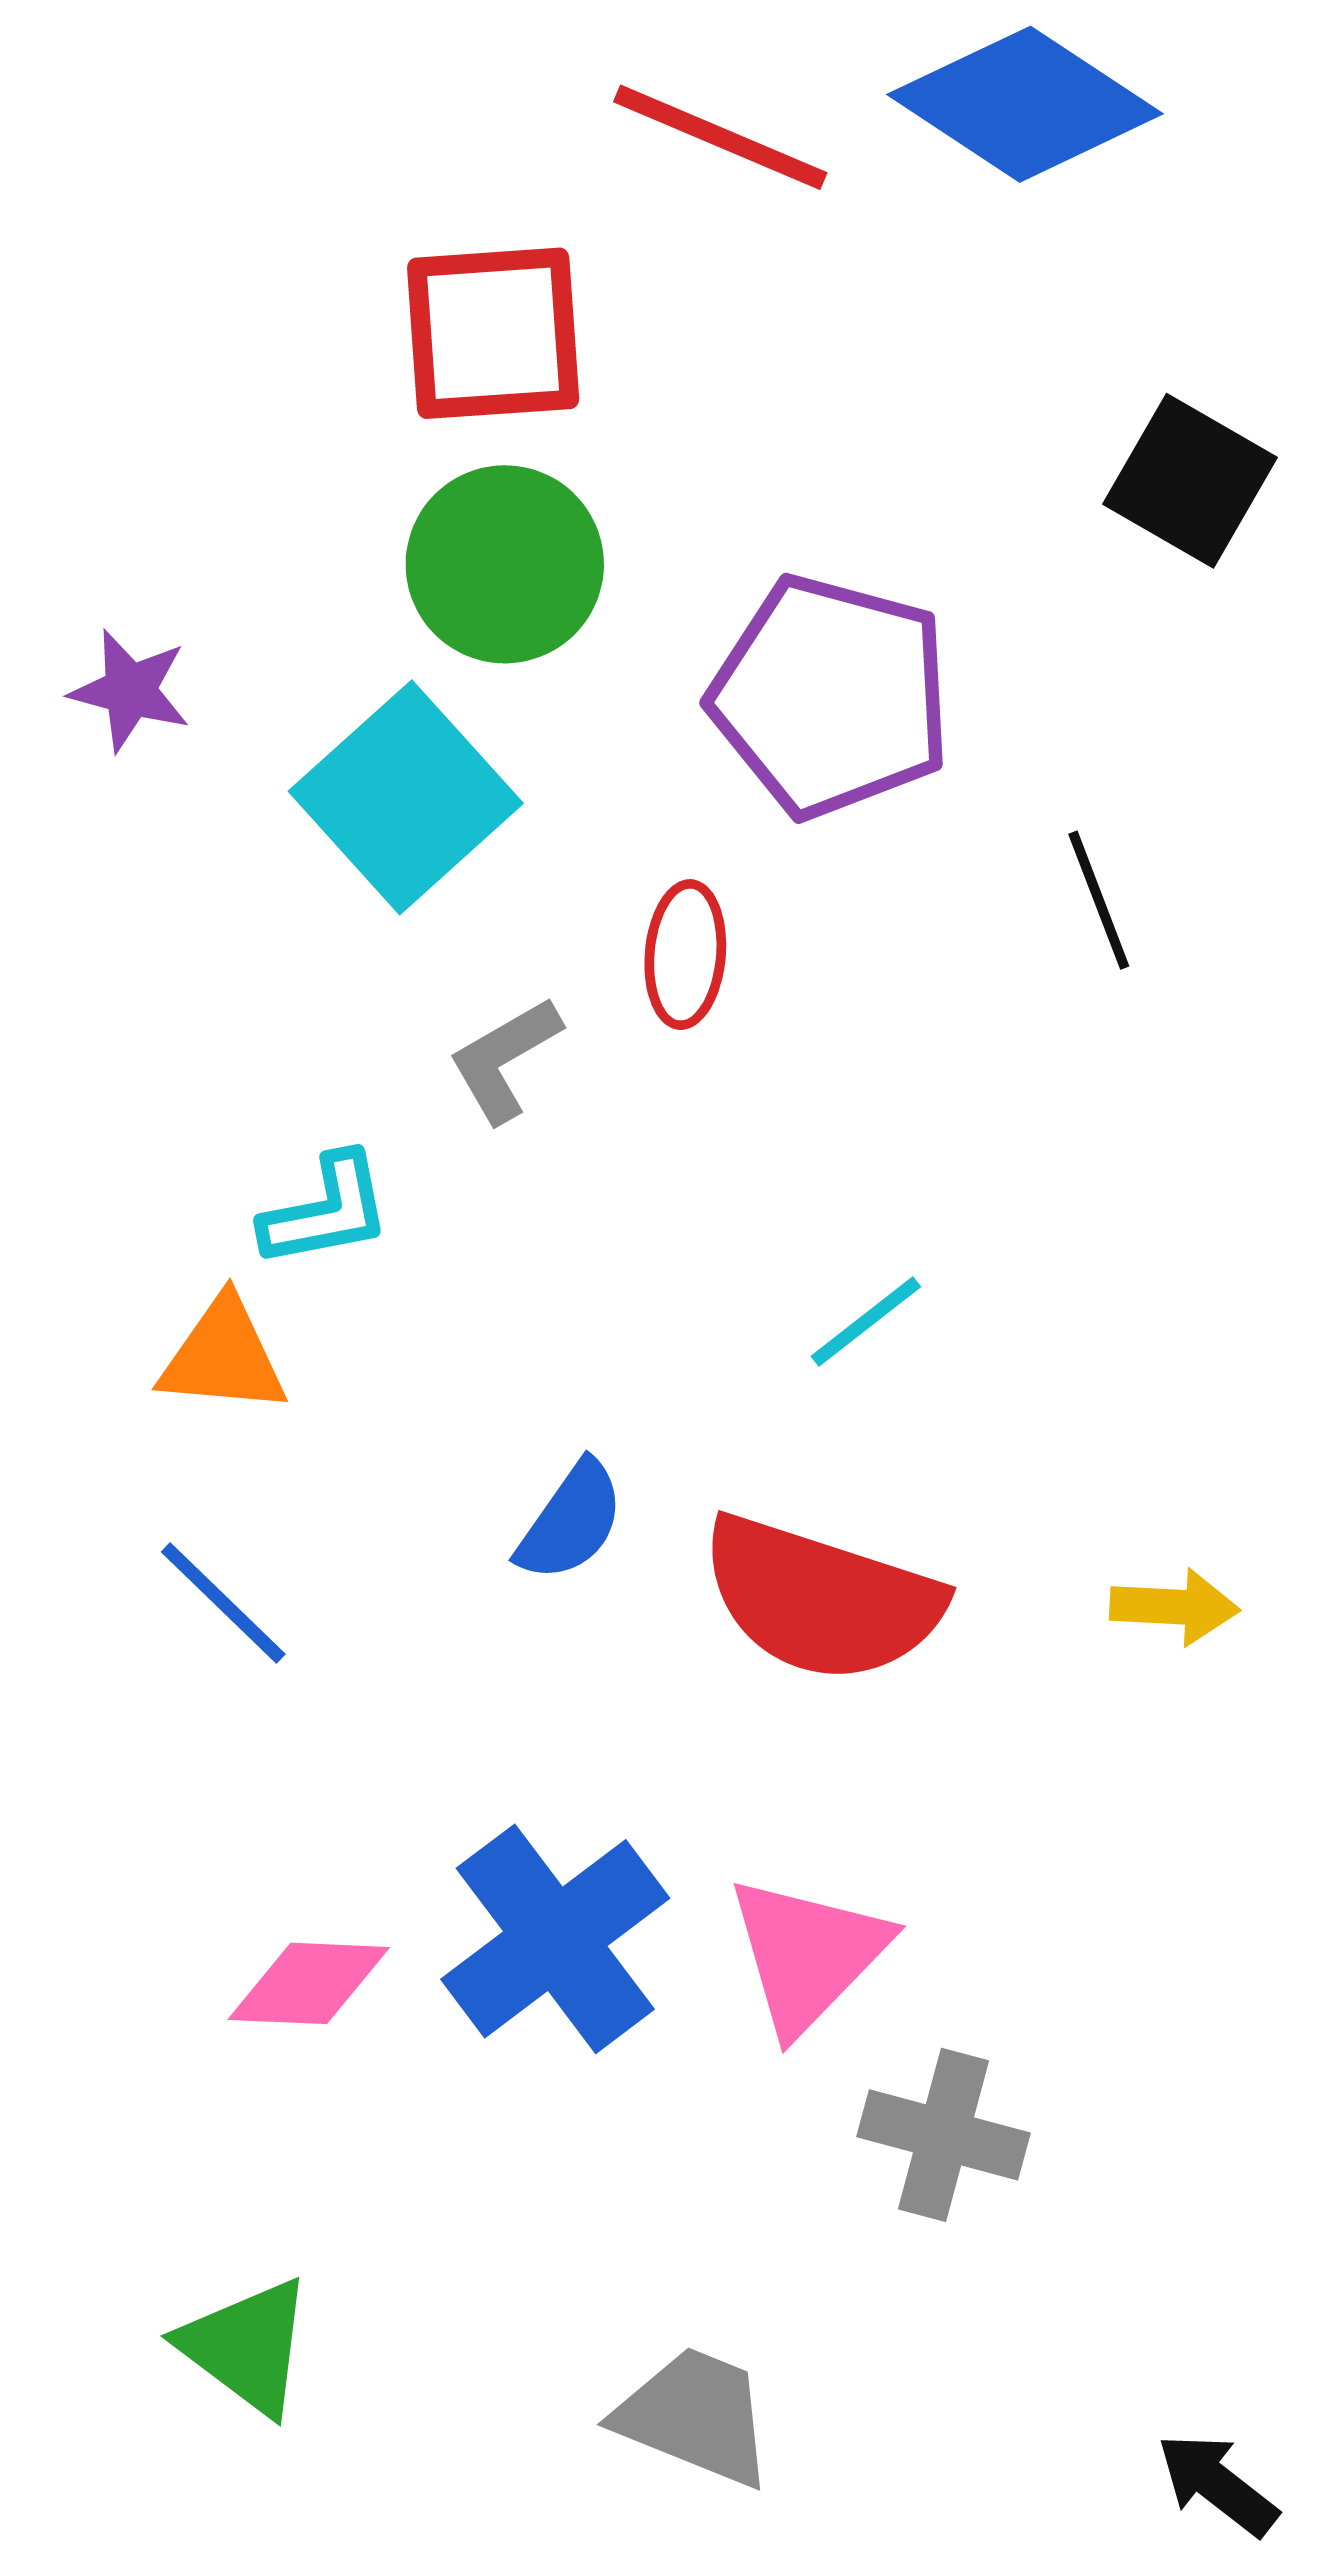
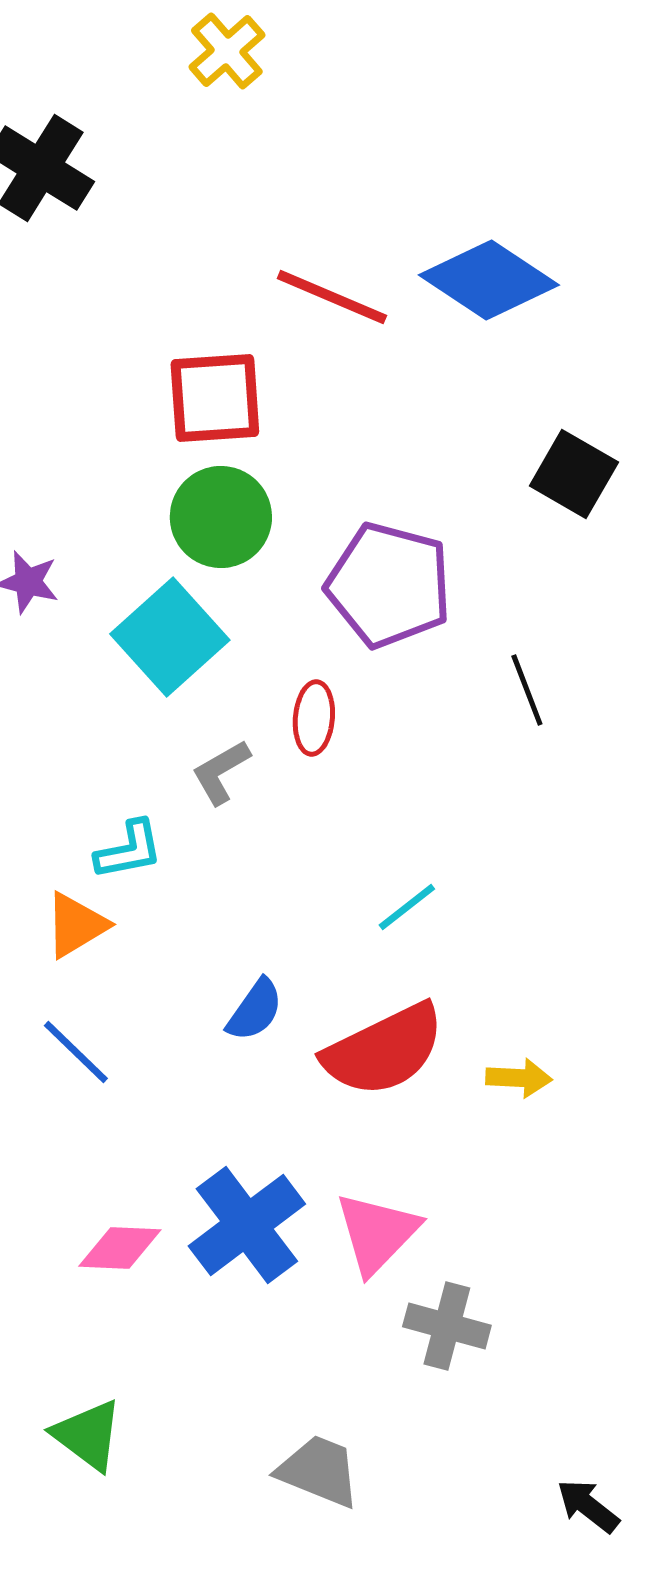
orange triangle: (223, 1356) -> (76, 925), turned -36
red semicircle: (821, 1599) -> (384, 1050), turned -44
yellow arrow: (1175, 1607) -> (519, 1078), moved

